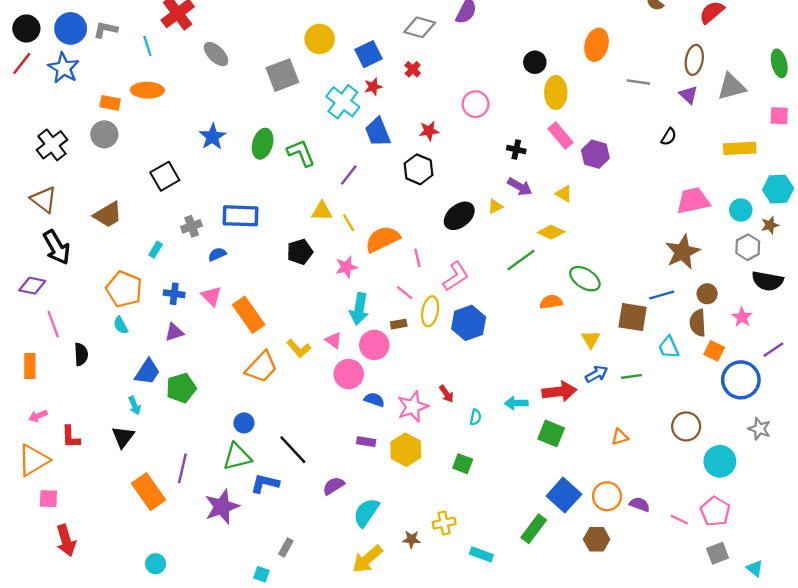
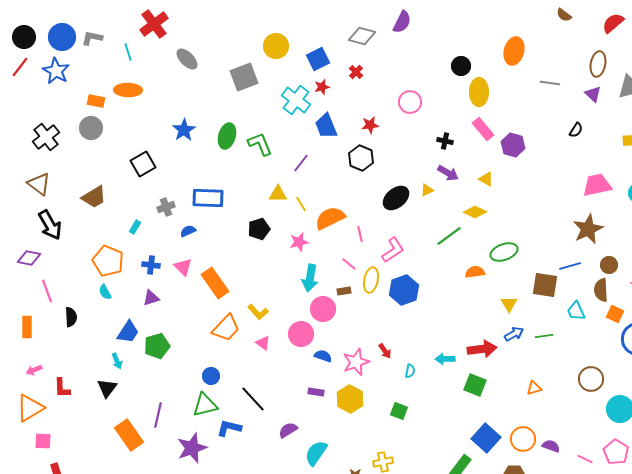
green ellipse: (585, 279) -> (504, 252), turned -52
pink triangle: (334, 340) -> (263, 343), moved

